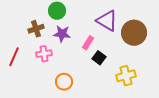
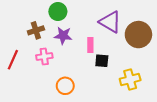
pink rectangle: (88, 43) -> (90, 45), turned -32
black square: (99, 58) -> (102, 61), turned -32

